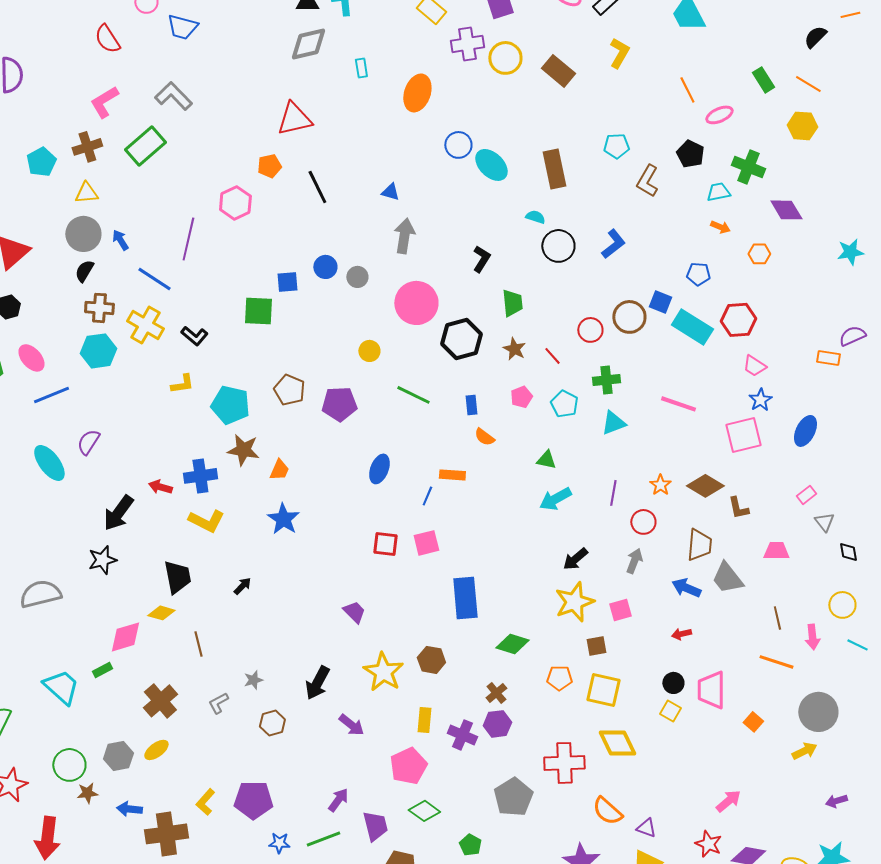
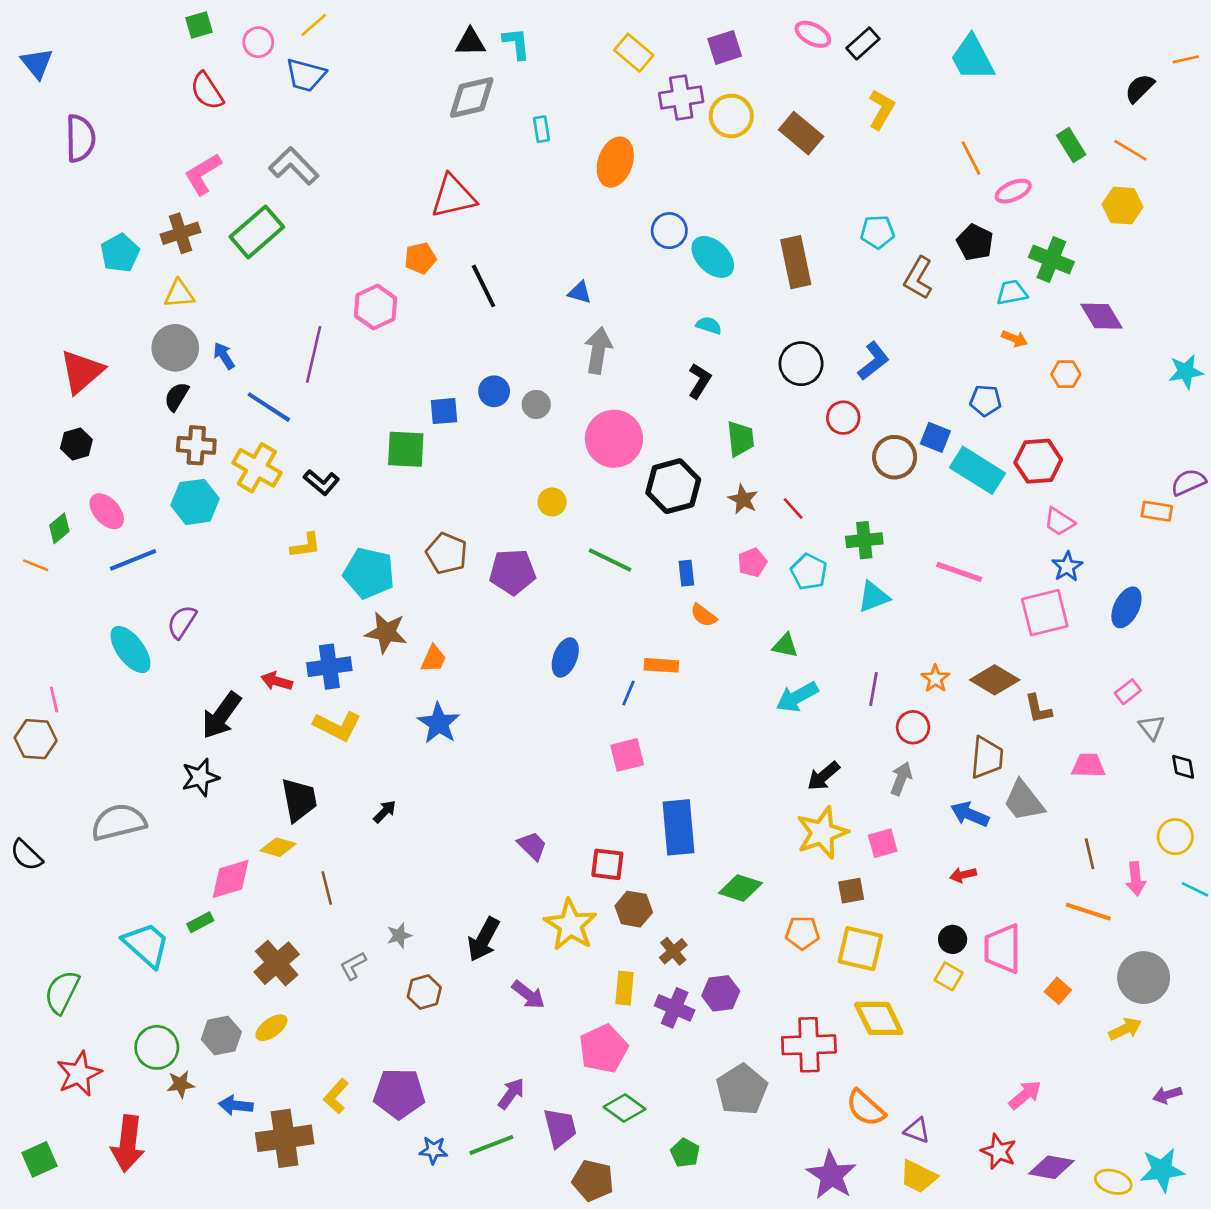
cyan semicircle: (535, 217) -> (709, 325), moved
red circle: (590, 330) -> (843, 418), moved
red square: (385, 544) -> (607, 864), moved
brown cross: (496, 693) -> (673, 951), moved

